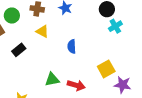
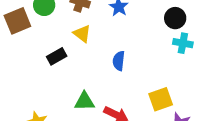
cyan cross: (115, 26) -> (183, 43), turned 32
black rectangle: (19, 50) -> (57, 56), moved

